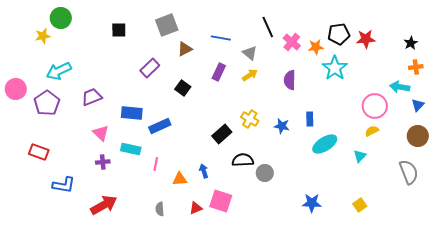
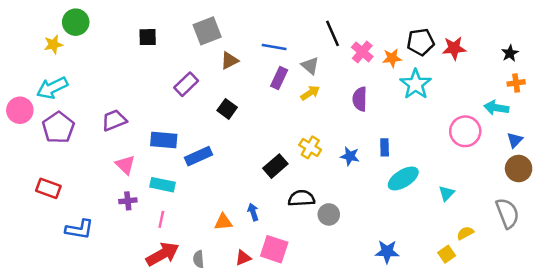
cyan arrow: (59, 71) -> (52, 88), moved
purple rectangle: (219, 72) -> (279, 78), moved
blue triangle: (418, 105) -> (515, 140), moved
yellow semicircle: (372, 131) -> (465, 233), moved
pink line: (156, 164) -> (161, 219), moved
red arrow: (104, 205) -> (163, 254), moved

